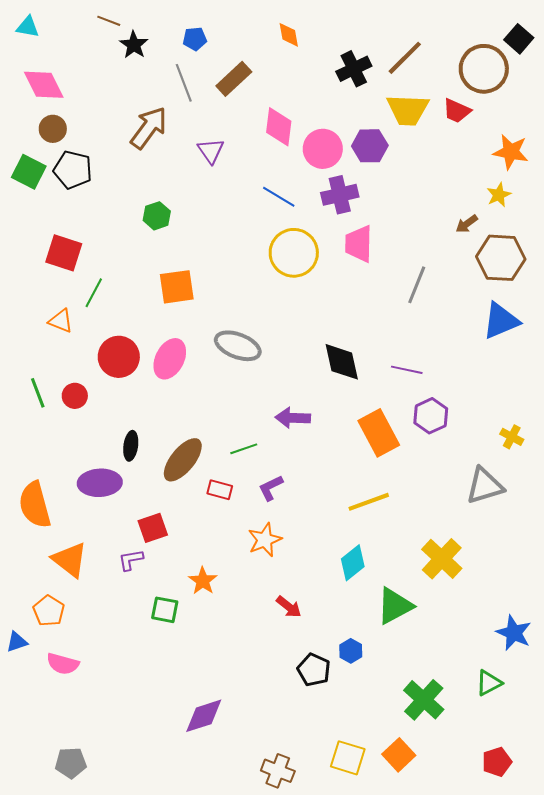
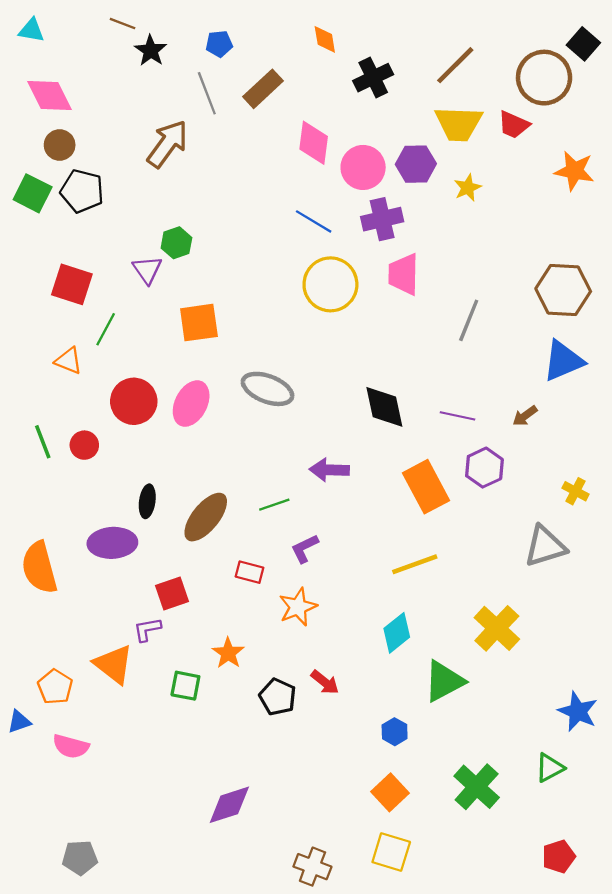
black cross: (354, 69) -> (373, 78), moved
purple triangle: (211, 151) -> (147, 270), moved
yellow star: (499, 195) -> (468, 188), moved
brown arrow: (467, 224) -> (525, 416), moved
red rectangle: (220, 490) -> (250, 572), moved
orange triangle: (70, 560) -> (114, 664), moved
black pentagon: (314, 670) -> (278, 697), moved
orange square: (399, 755) -> (390, 792), moved

